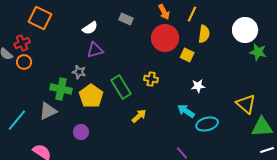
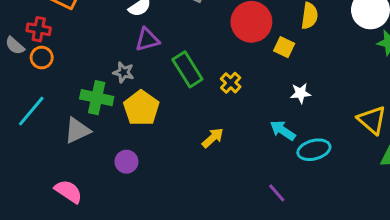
red cross: (22, 43) -> (39, 29), turned 35
yellow cross: (151, 79) -> (231, 83), turned 32
green rectangle: (121, 87) -> (187, 69), moved
cyan line: (17, 120) -> (31, 111), moved

